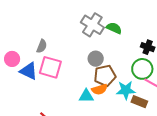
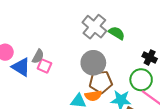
gray semicircle: (42, 46) -> (38, 56), moved
gray circle: (96, 59) -> (93, 63), size x1.5
pink square: (50, 67) -> (44, 66), size x0.6

